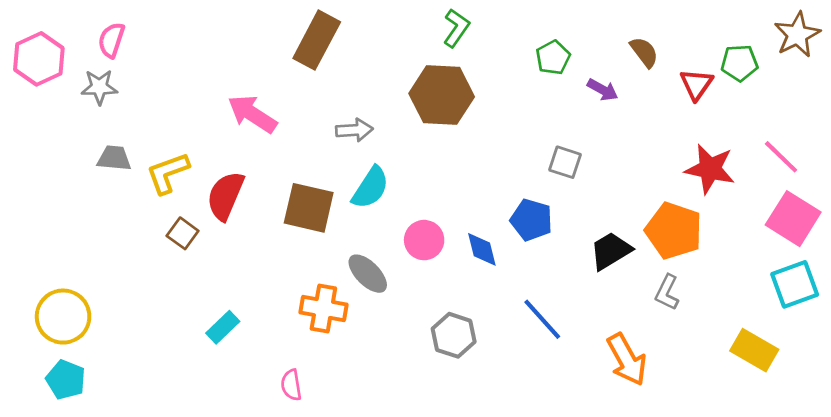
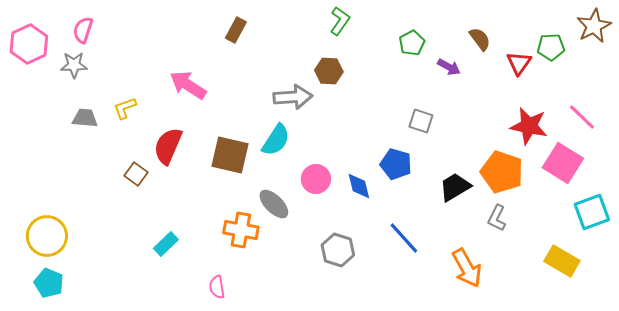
brown rectangle: (317, 40) -> (236, 30), size x0.6
brown hexagon: (442, 95) -> (329, 71), size x0.6
gray arrow: (354, 130) -> (293, 97), moved, size x1.4
yellow L-shape: (168, 173) -> (125, 108), moved, size x0.7
pink square: (793, 219) -> (563, 163), moved

